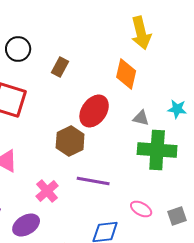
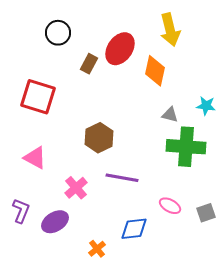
black circle: (18, 49) -> (58, 33), moved
red ellipse: (94, 111) -> (120, 49), moved

